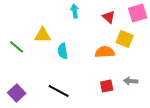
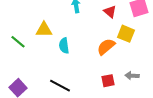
orange semicircle: (105, 52) -> (106, 47), turned -36

